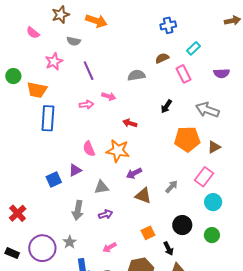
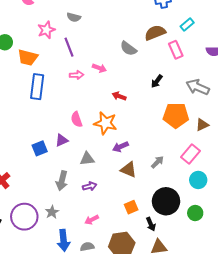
gray semicircle: (74, 41) -> (74, 17), moved
brown semicircle: (162, 58) -> (155, 33), size x1.5
purple line: (89, 71) -> (69, 47), moved
gray semicircle: (136, 75) -> (128, 48), turned -138
black circle: (182, 225) -> (166, 201), size x1.4

